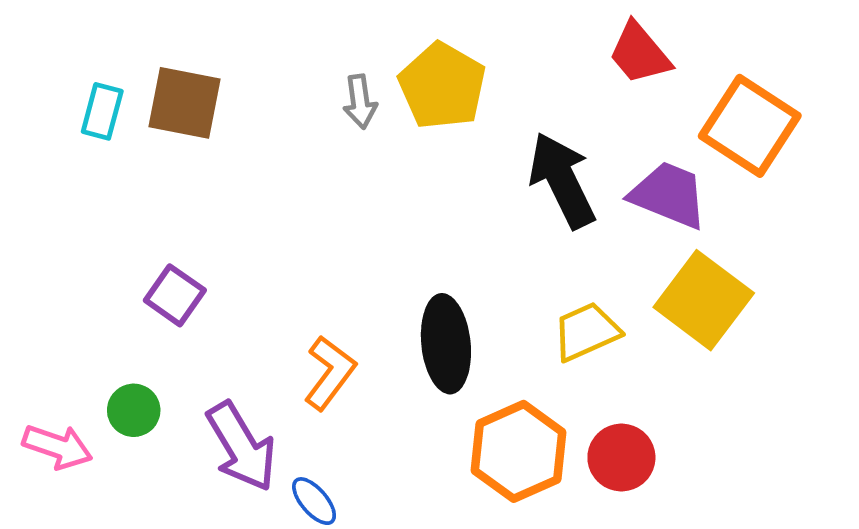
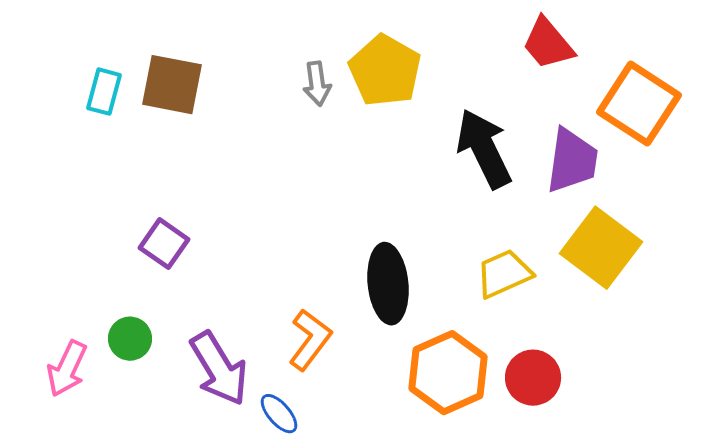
purple trapezoid: (669, 195) -> (572, 161), turned 76
orange L-shape: (330, 373) -> (310, 340), moved
pink arrow: (57, 447) -> (67, 369), turned 96

